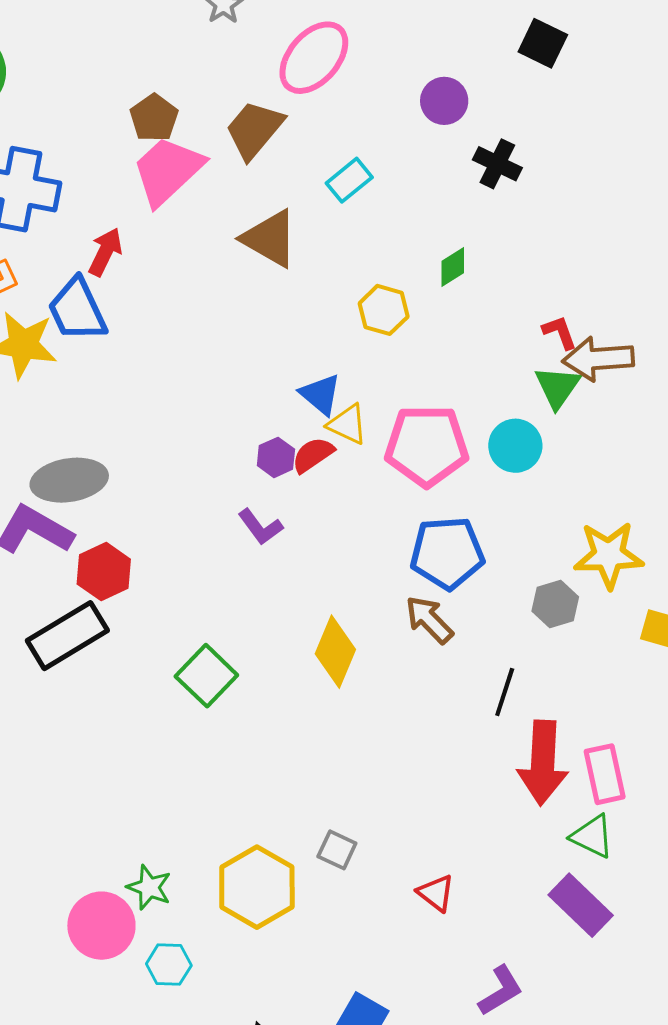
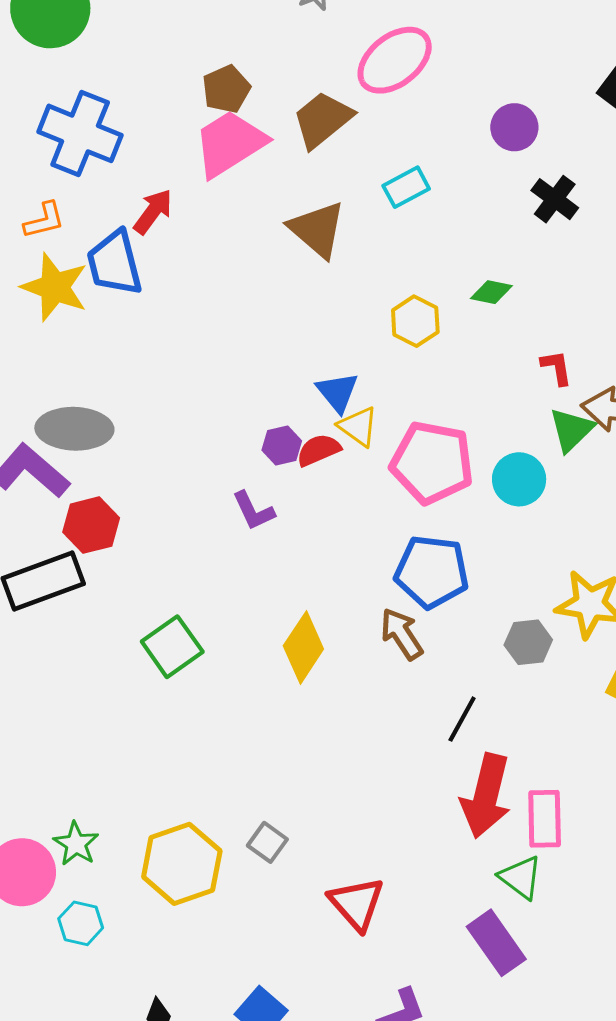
green diamond: (453, 267) -> (491, 292), turned 33
red L-shape: (560, 332) -> (557, 368), moved
red triangle: (436, 893) -> (357, 904), size x1.5

